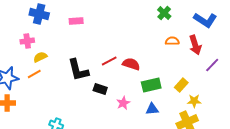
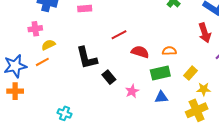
orange semicircle: (172, 41) -> (169, 51), moved
red line: (109, 61) -> (119, 35), moved
black rectangle: (100, 89) -> (109, 77), turned 32

